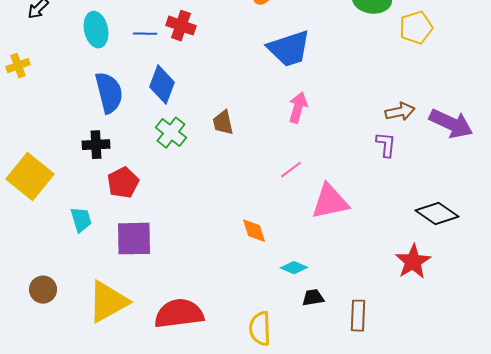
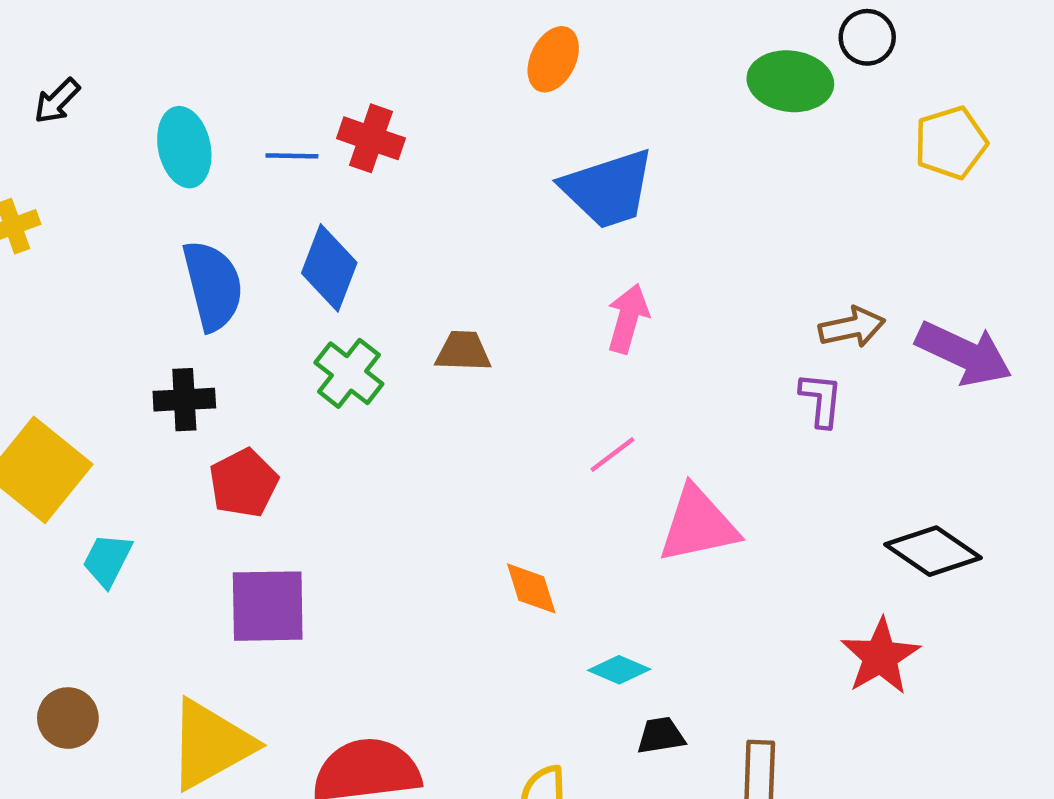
yellow pentagon: (416, 28) -> (951, 143), moved
brown trapezoid: (223, 123) -> (463, 351), turned 104
cyan trapezoid: (81, 220) -> (107, 560), moved, turned -136

